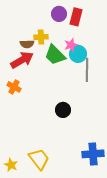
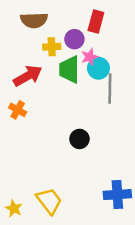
purple circle: (59, 14) -> (74, 39), moved
brown semicircle: (27, 44) -> (34, 20), moved, size x1.5
green trapezoid: (55, 55) -> (69, 69), turned 45

